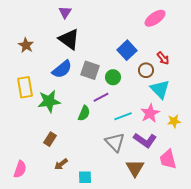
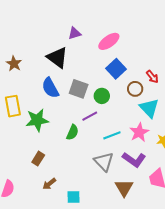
purple triangle: (65, 12) -> (75, 33), moved, turned 40
pink ellipse: (155, 18) -> (109, 41), moved
blue semicircle: (62, 69) -> (50, 88), turned 100

